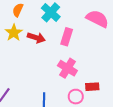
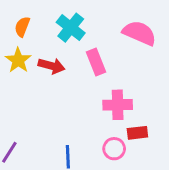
pink rectangle: (67, 37) -> (96, 62), turned -36
pink cross: (67, 68) -> (118, 105), moved, turned -30

